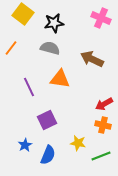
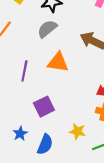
gray semicircle: (50, 48) -> (47, 29), turned -54
purple line: (29, 87) -> (24, 71), turned 36

